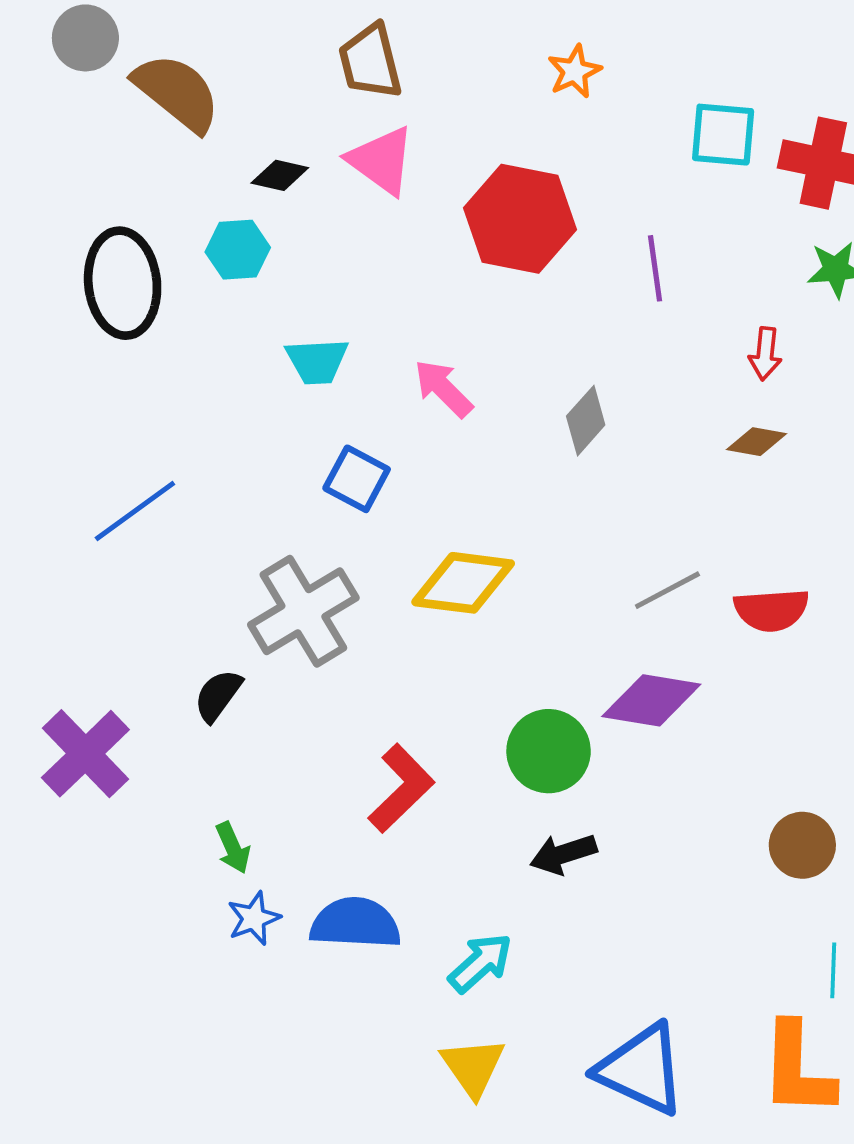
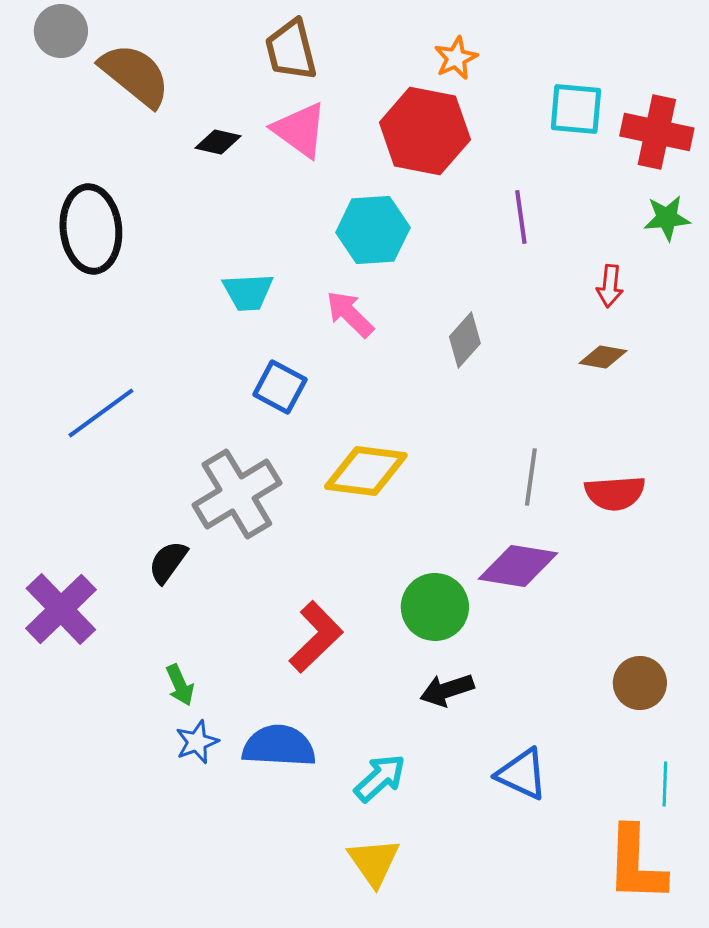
red hexagon: (520, 219) -> (425, 131), moved
cyan hexagon: (238, 250) -> (373, 230), moved, size x1.4
gray line: (667, 590) -> (531, 477), turned -54
blue triangle: (641, 1069) -> (522, 774), moved, size x0.7

